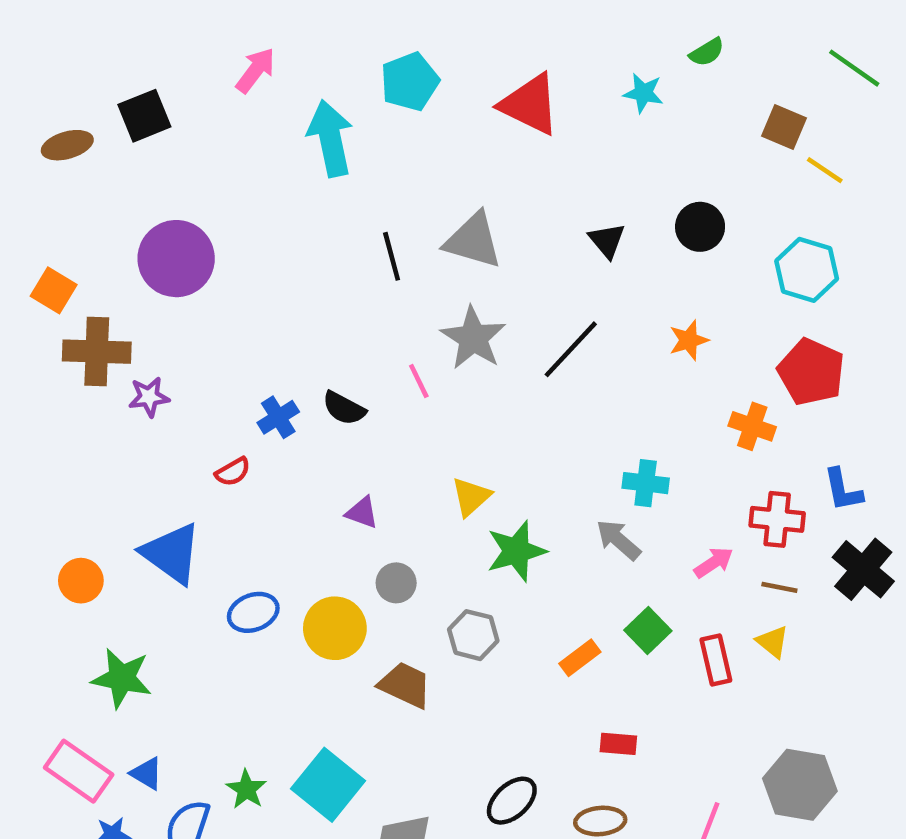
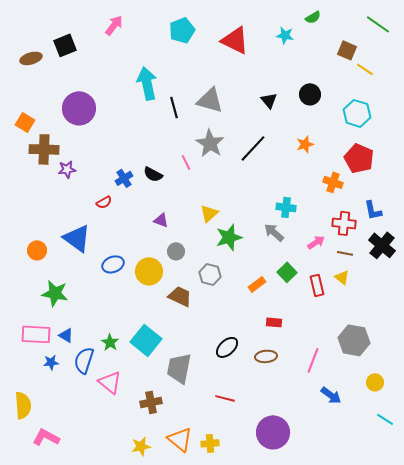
cyan arrow: (330, 138) -> (147, 83), moved
pink rectangle: (79, 771) -> (36, 334), turned -32

